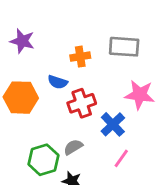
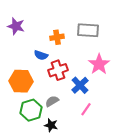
pink star: (140, 95) -> (99, 64), turned 30
orange hexagon: (21, 98) -> (21, 81), moved

